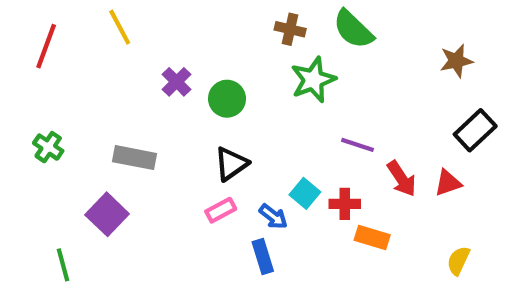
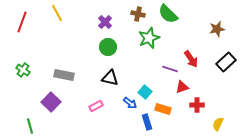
purple cross: (177, 82) -> (105, 22), moved
black triangle: (231, 164) -> (110, 78), turned 48
red arrow: (402, 179) -> (191, 59), moved
red triangle: (448, 183) -> (182, 87), moved
red cross: (345, 204) -> (197, 105), moved
pink rectangle: (221, 210) -> (96, 106), moved
orange rectangle: (372, 237) -> (163, 109), moved
blue rectangle: (263, 256) -> (147, 122), moved

